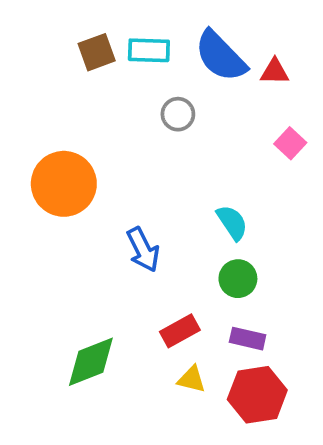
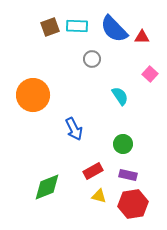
cyan semicircle: (232, 222) -> (120, 96), moved

